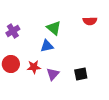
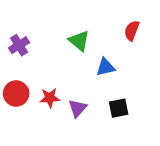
red semicircle: (90, 21) -> (132, 31), turned 112
blue triangle: (47, 46) -> (105, 67), moved

